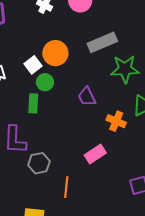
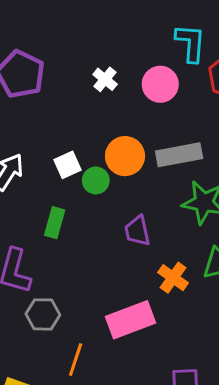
orange circle: (55, 53) -> (125, 156), moved
green circle: (45, 82) -> (96, 180), moved
pink rectangle: (95, 154) -> (130, 320), size x1.4

